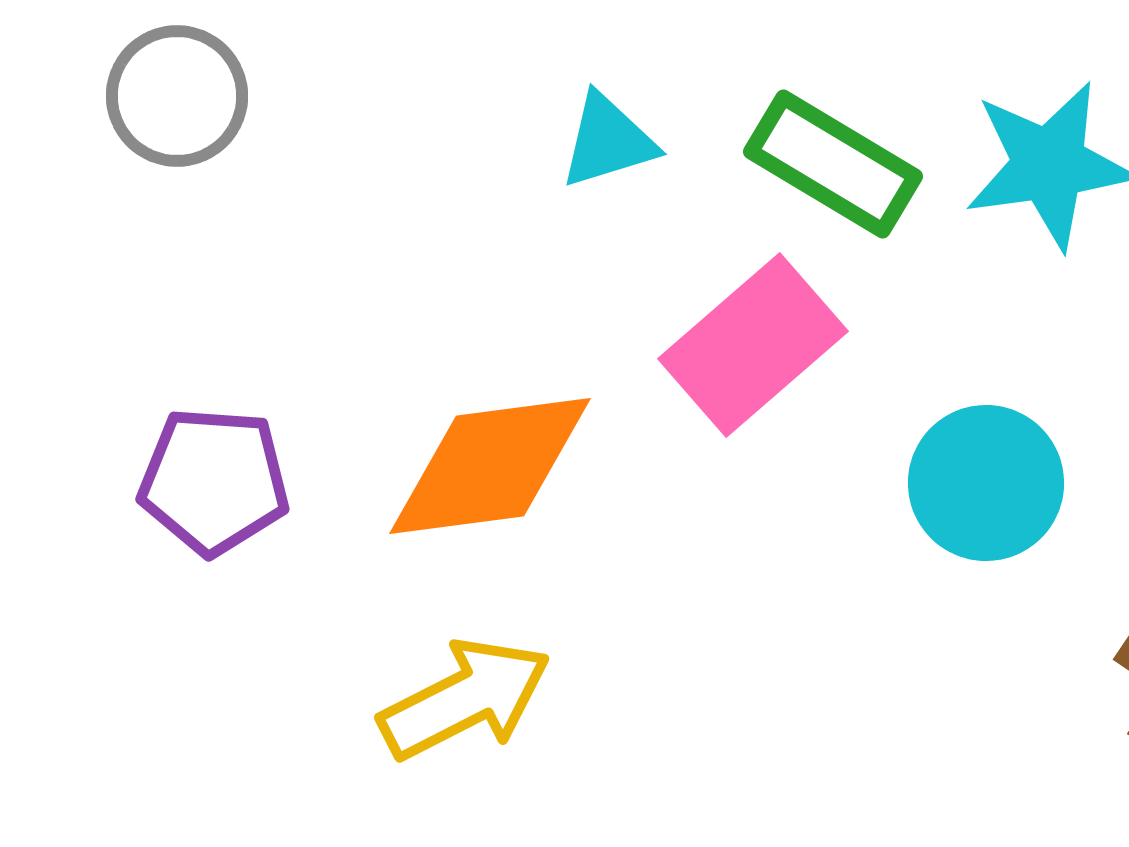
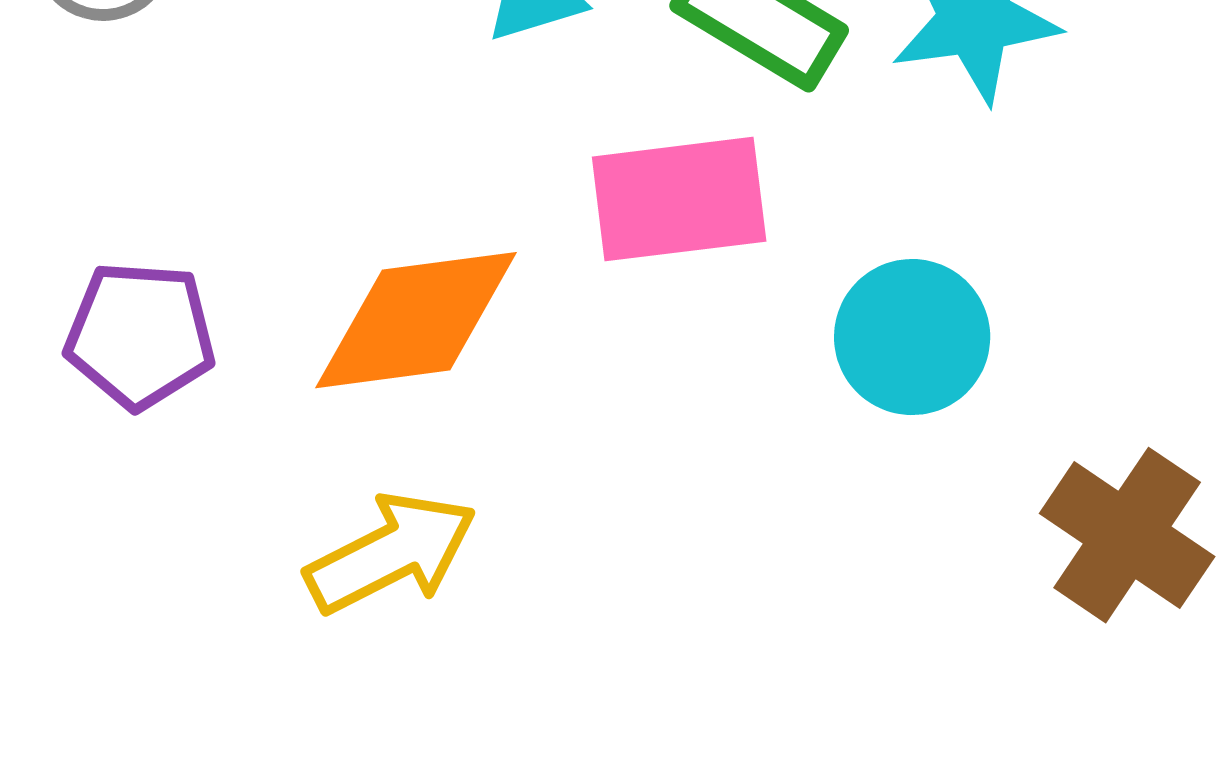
pink rectangle: (753, 345) -> (679, 199), turned 34

